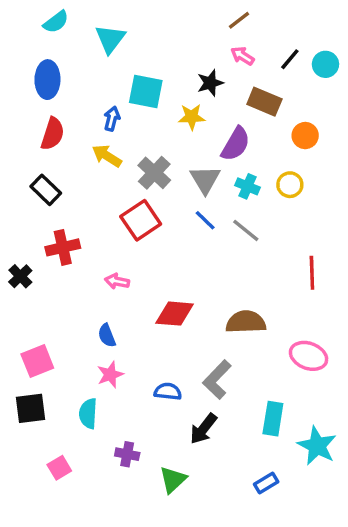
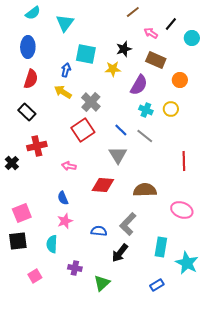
brown line: (239, 20) -> (133, 12), moved
pink arrow: (242, 56) -> (151, 33), moved
black line: (290, 59) -> (171, 24), moved
gray triangle: (205, 180) -> (118, 155), moved

